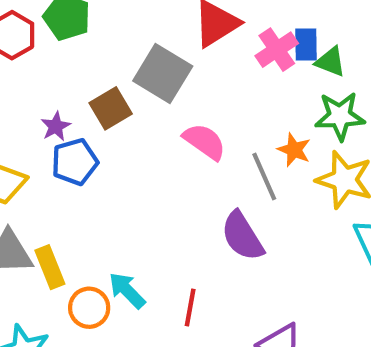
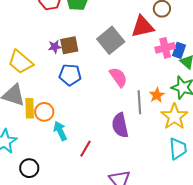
brown square: (111, 108) -> (69, 45), moved
blue pentagon: (75, 162) -> (70, 75), moved
orange circle: (89, 308) -> (44, 112), moved

